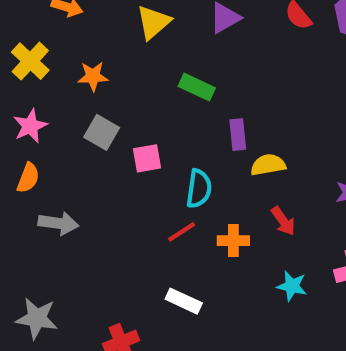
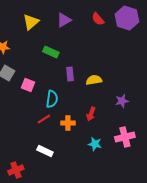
pink square: (147, 158) -> (28, 85), turned 32
yellow semicircle: (268, 165) -> (94, 80), moved
red arrow: (283, 221) -> (91, 114), turned 56

